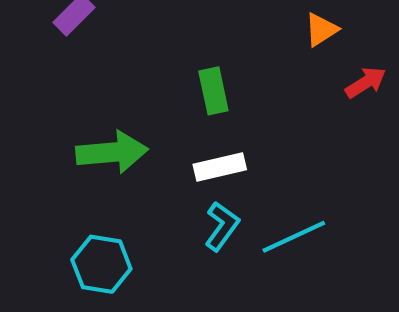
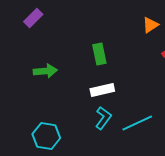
green arrow: (112, 152) -> (45, 71), moved, size x0.7

